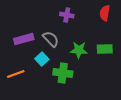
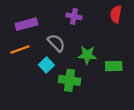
purple rectangle: (24, 39) -> (26, 24), moved
green rectangle: (105, 49) -> (114, 66), moved
orange line: (16, 74) -> (20, 49), moved

